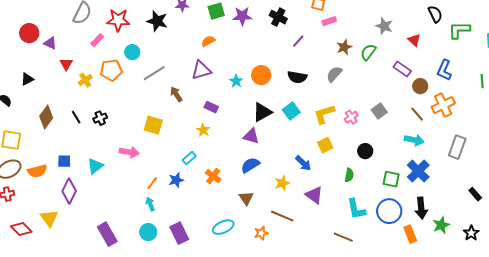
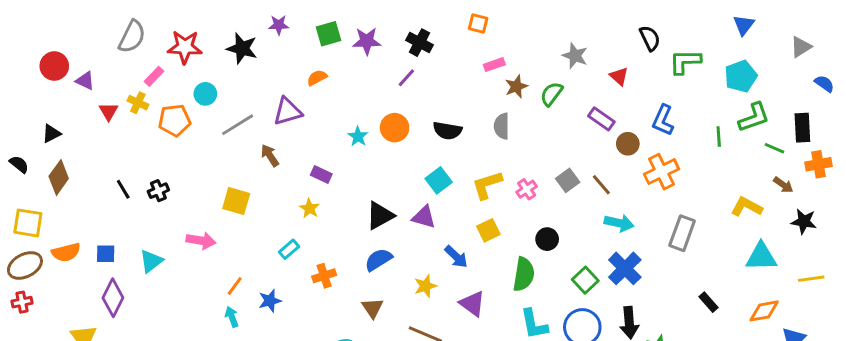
pink rectangle: (329, 21) -> (494, 65), moved
purple line: (298, 41) -> (406, 78), moved
purple triangle: (201, 70) -> (287, 111), moved
gray semicircle: (334, 74) -> (502, 126), turned -42
yellow cross: (85, 80) -> (138, 103), moved, turned -32
black triangle: (262, 112) -> (380, 216), moved
brown line: (417, 114) -> (601, 185), moved
brown diamond: (46, 117) -> (59, 177), moved
purple triangle: (251, 136) -> (424, 217), moved
orange semicircle: (37, 171) -> (66, 252), moved
green semicircle: (349, 175) -> (524, 274), size x1.6
orange cross: (213, 176) -> (324, 276), turned 35
green square: (391, 179) -> (585, 280), turned 36
blue star: (176, 180) -> (270, 301), moved

